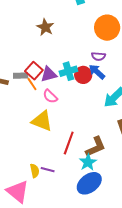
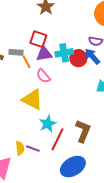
red square: (34, 71) -> (38, 39), moved, turned -30
red line: (69, 143) -> (57, 139), moved
brown L-shape: (96, 147) -> (83, 131), turned -50
cyan star: (88, 162) -> (48, 124), moved

